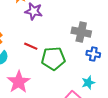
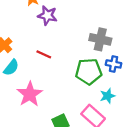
green pentagon: (53, 58) -> (89, 71), moved

